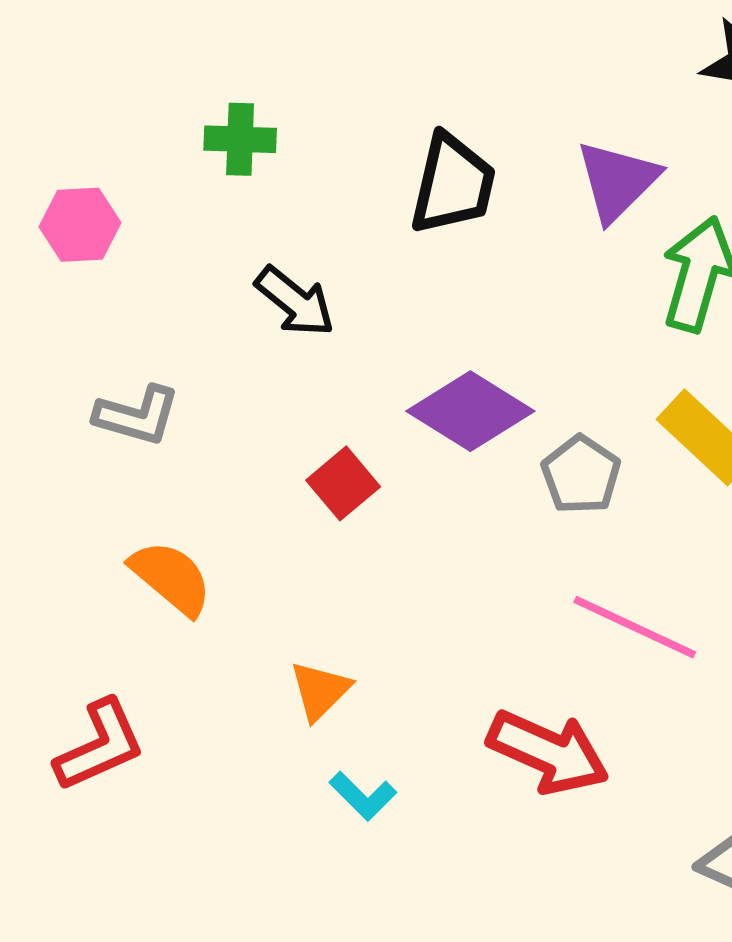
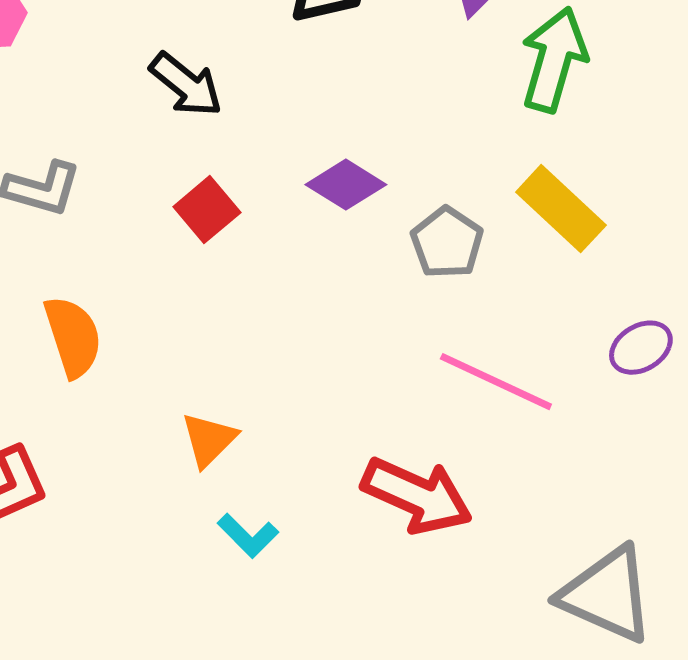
purple diamond: (470, 411) -> (346, 185), size x0.7
red square: (343, 483) -> (207, 210), moved
orange semicircle: (171, 578) -> (73, 337), turned 32

